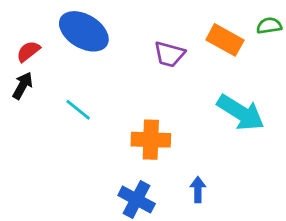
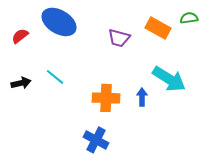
black arrow: (23, 86) -> (21, 83), moved, turned 48
blue arrow: (198, 190) -> (142, 97), moved

